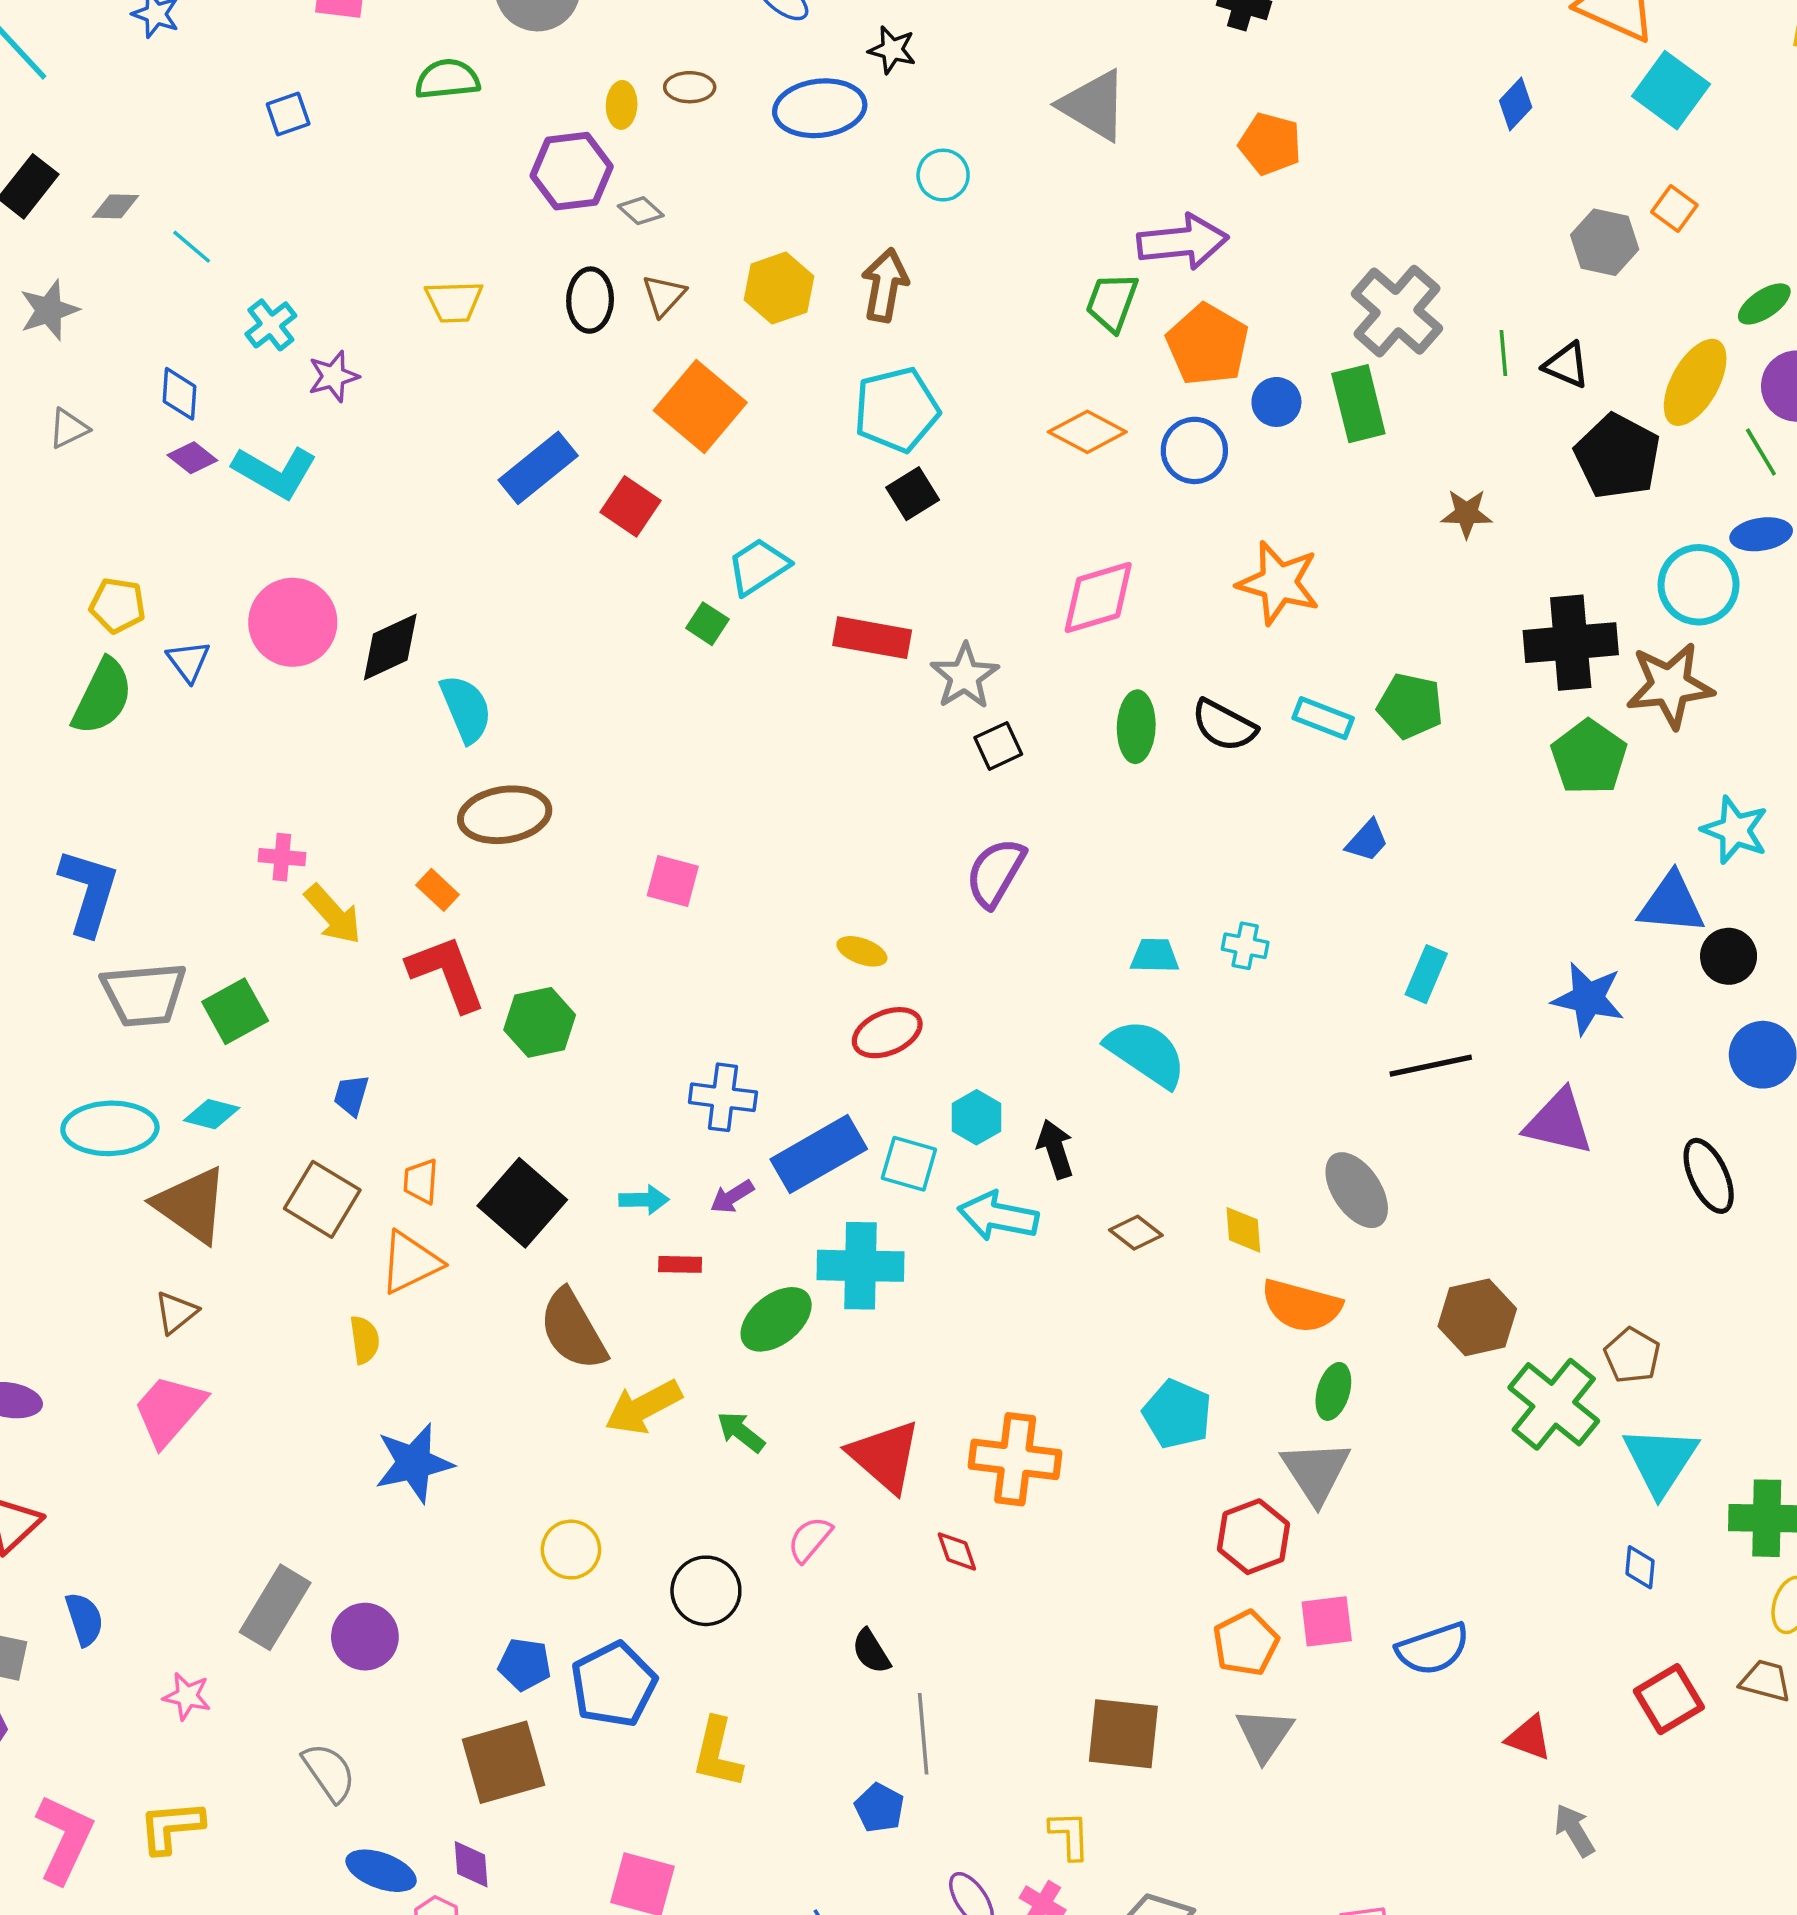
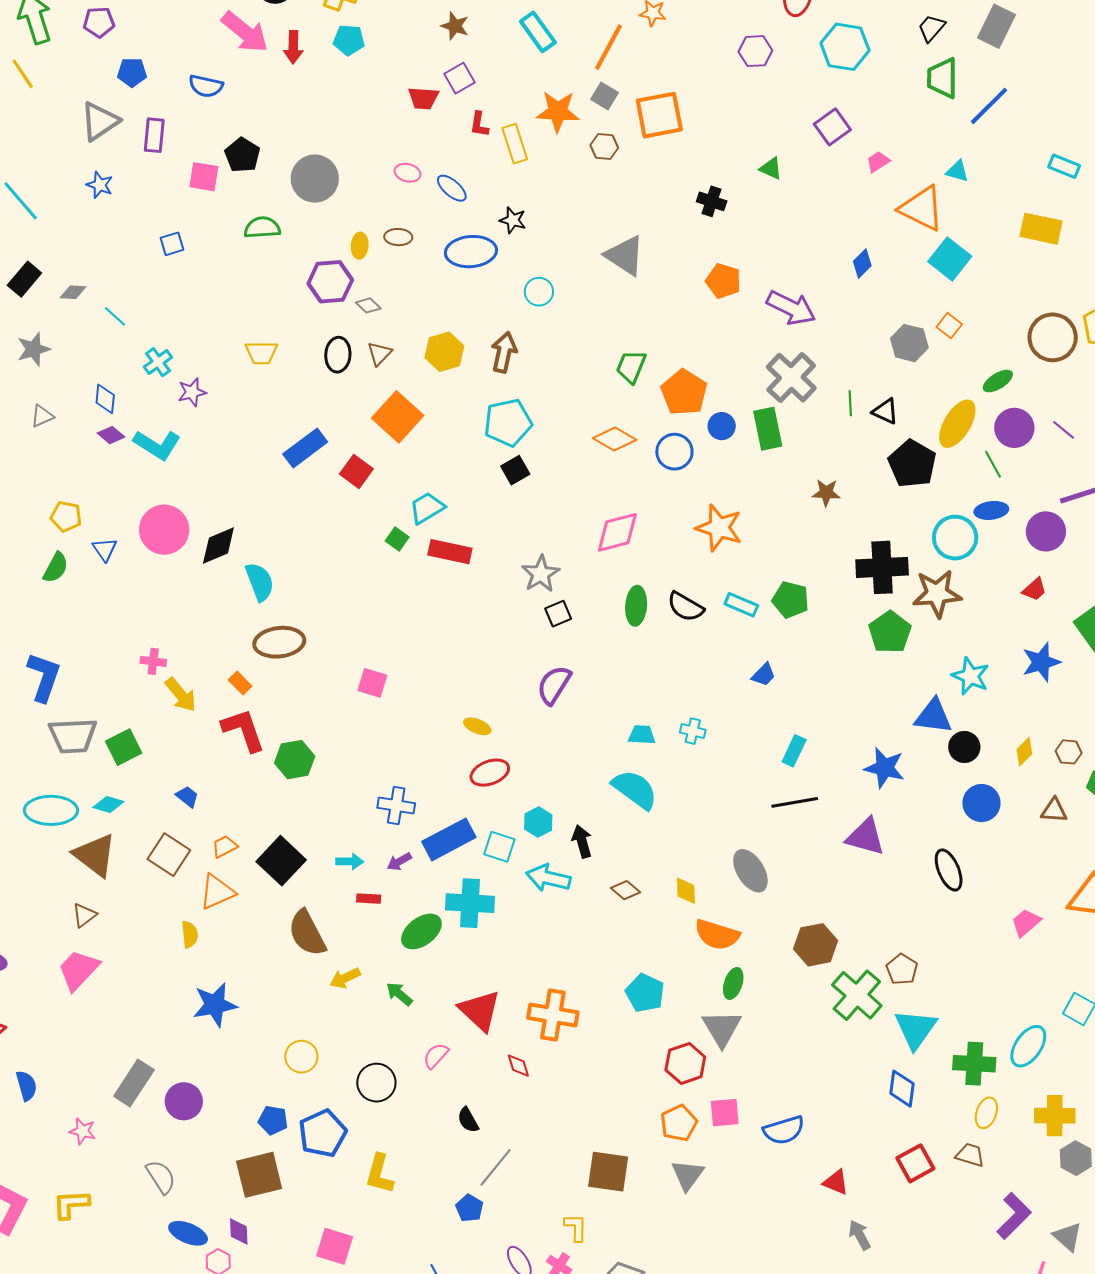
purple arrow: (1183, 242) -> (791, 308), moved, turned 30
red rectangle: (872, 638) -> (450, 552), moved
green semicircle: (102, 697) -> (56, 568), size x0.7
blue trapezoid: (351, 1095) -> (187, 797), turned 110
orange trapezoid: (421, 1181) -> (225, 847), turned 56
yellow arrow: (643, 1407) -> (345, 978), size x0.7
blue diamond: (1640, 1567) -> (902, 1089), size x1.5
gray line: (923, 1734) -> (496, 1167), turned 42

